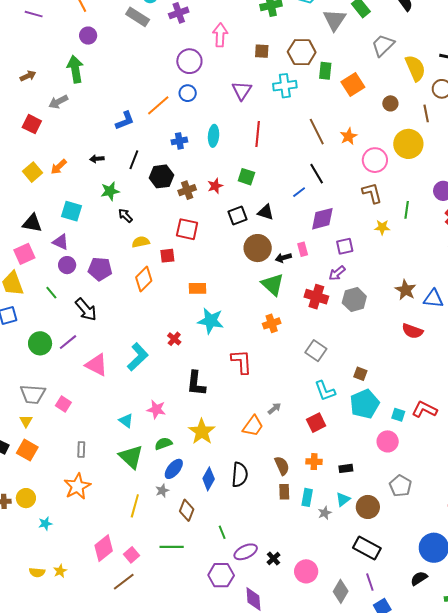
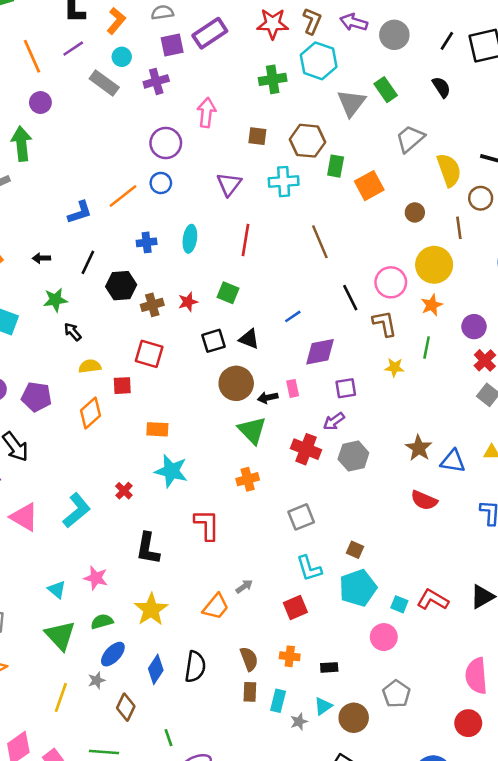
orange star: (349, 136) -> (432, 305), moved
black line: (317, 174) -> (350, 298), moved
gray square: (316, 351) -> (301, 517), turned 30

